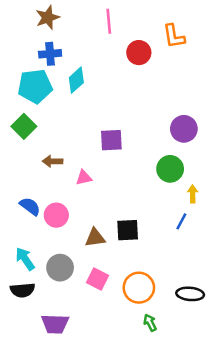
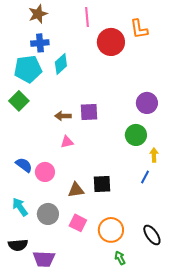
red circle: (139, 53) -> (111, 42), size x1.4
brown arrow: (53, 161) -> (63, 116), moved
black semicircle: (23, 290) -> (18, 245), moved
black ellipse: (190, 294) -> (152, 235), turned 50

